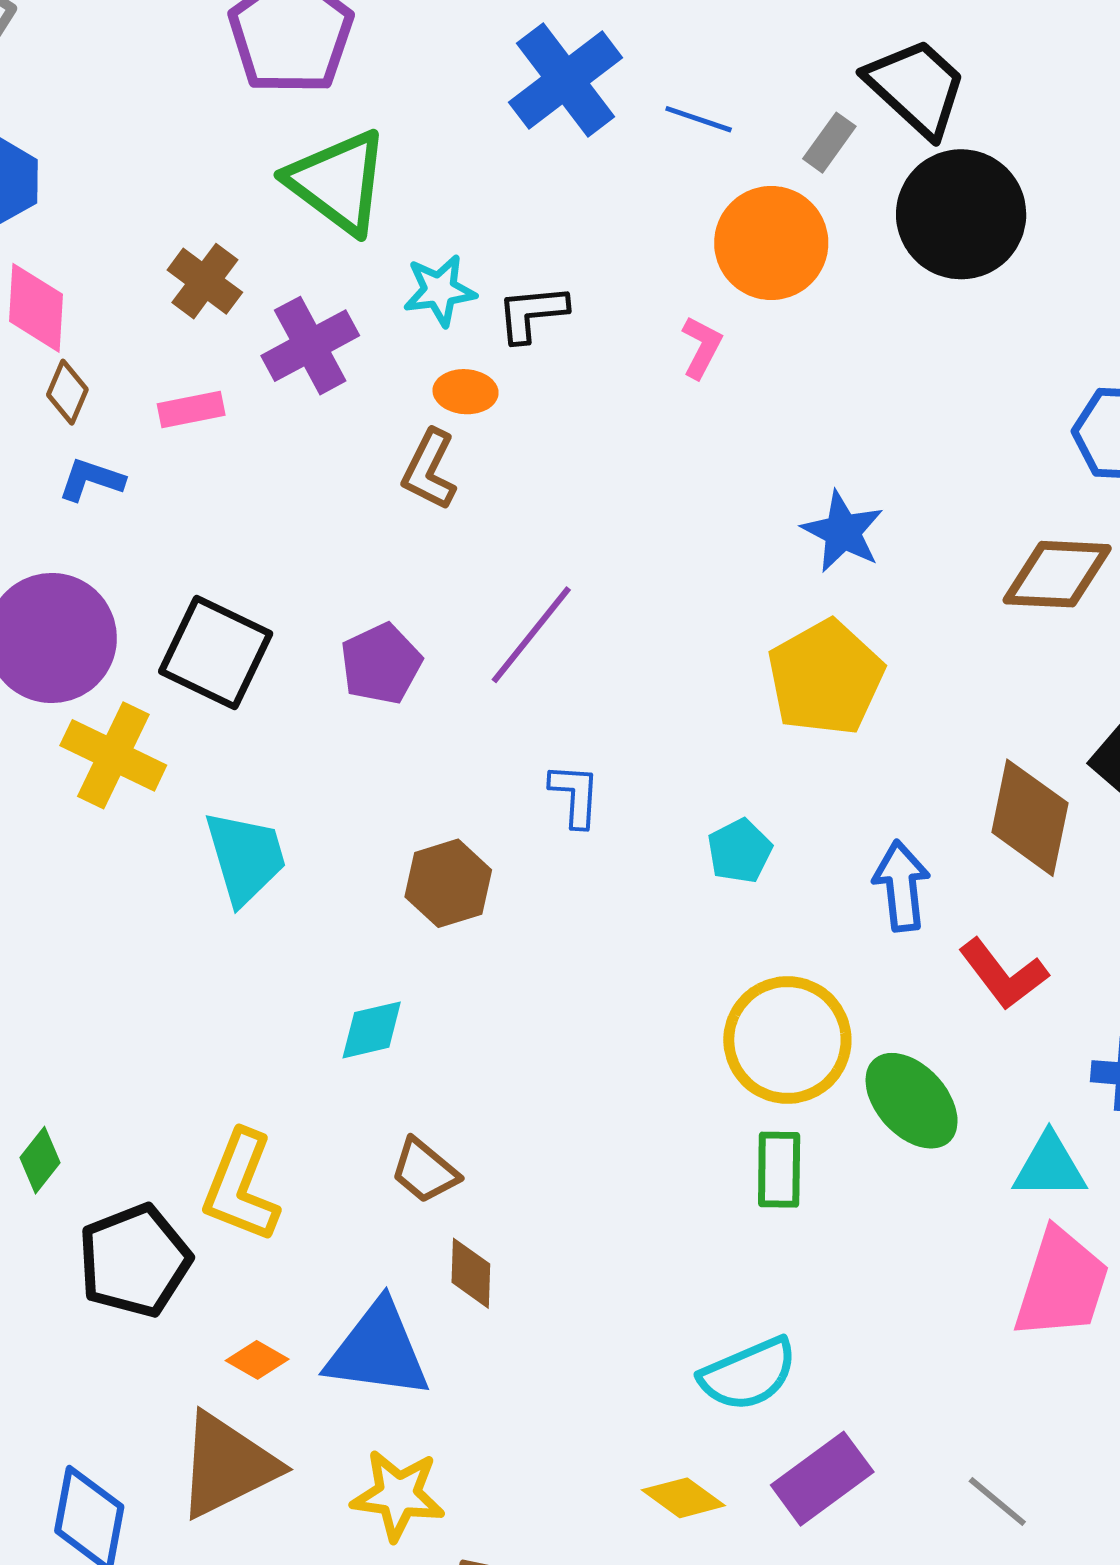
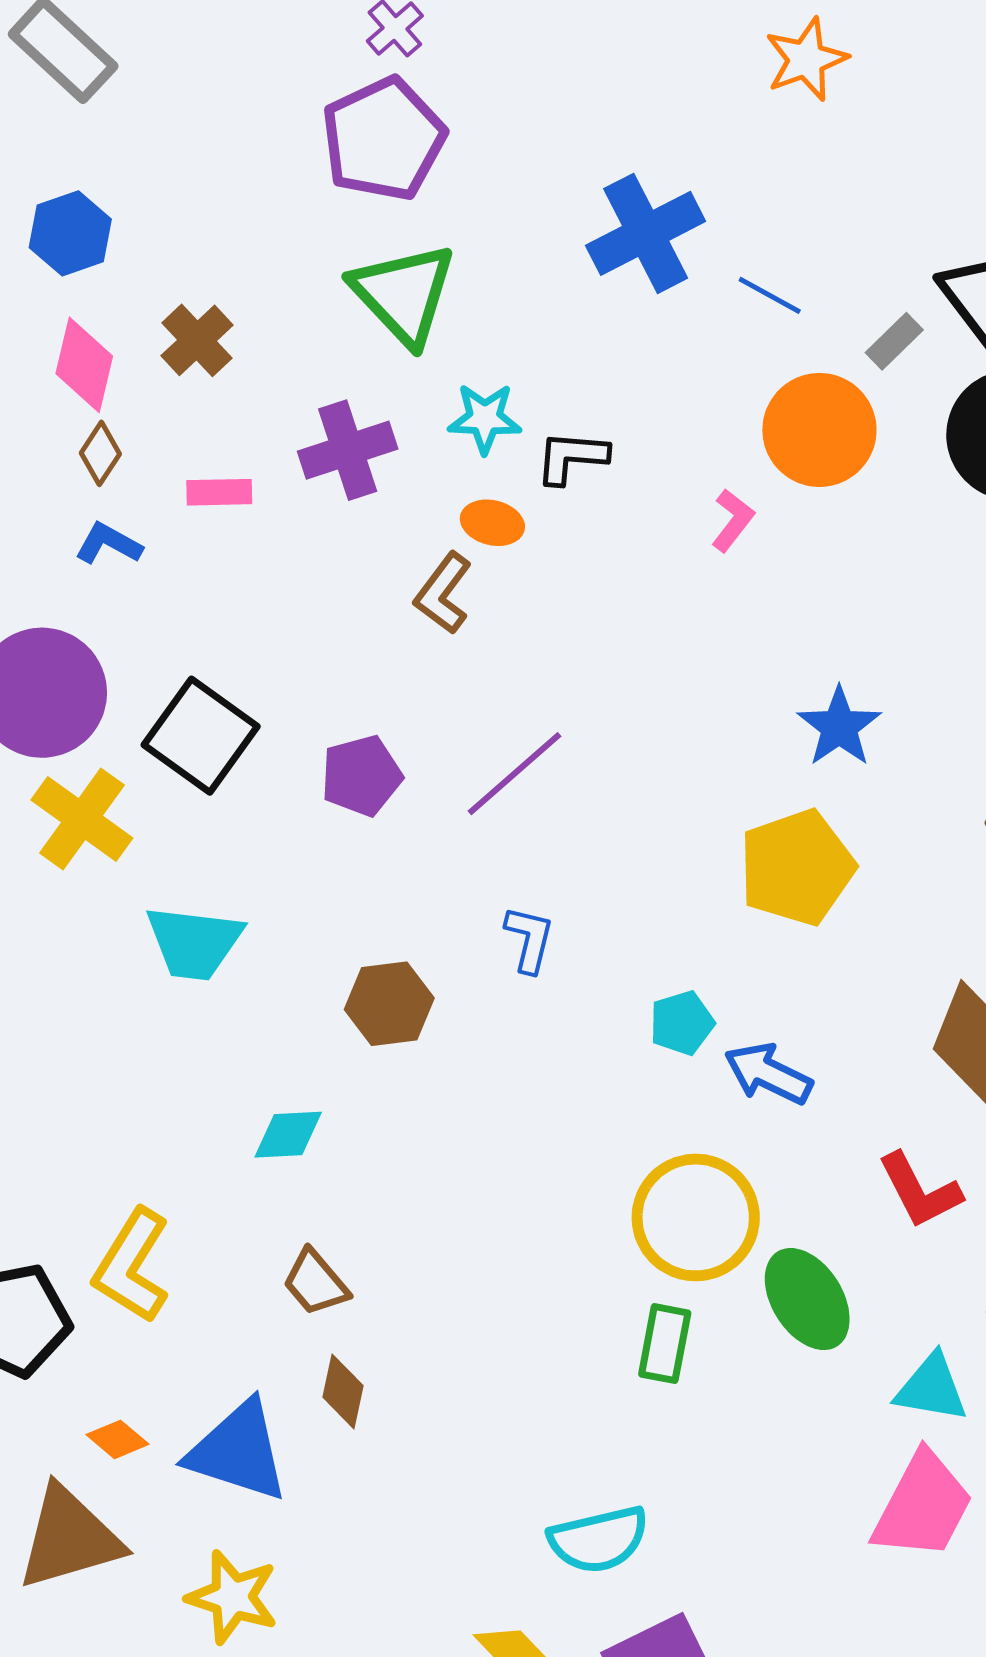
brown cross: (205, 281) -> (197, 340), moved
cyan trapezoid: (245, 857) -> (194, 943), turned 103
blue arrow: (901, 886) -> (768, 1074), moved, turned -68

